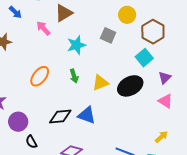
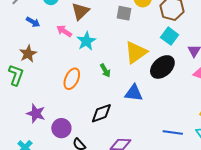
gray square: (108, 35) -> (124, 13), moved
cyan star: (76, 45) -> (86, 41), moved
yellow triangle: (100, 83) -> (136, 52), moved, size x1.4
blue triangle: (87, 115) -> (134, 93), moved

